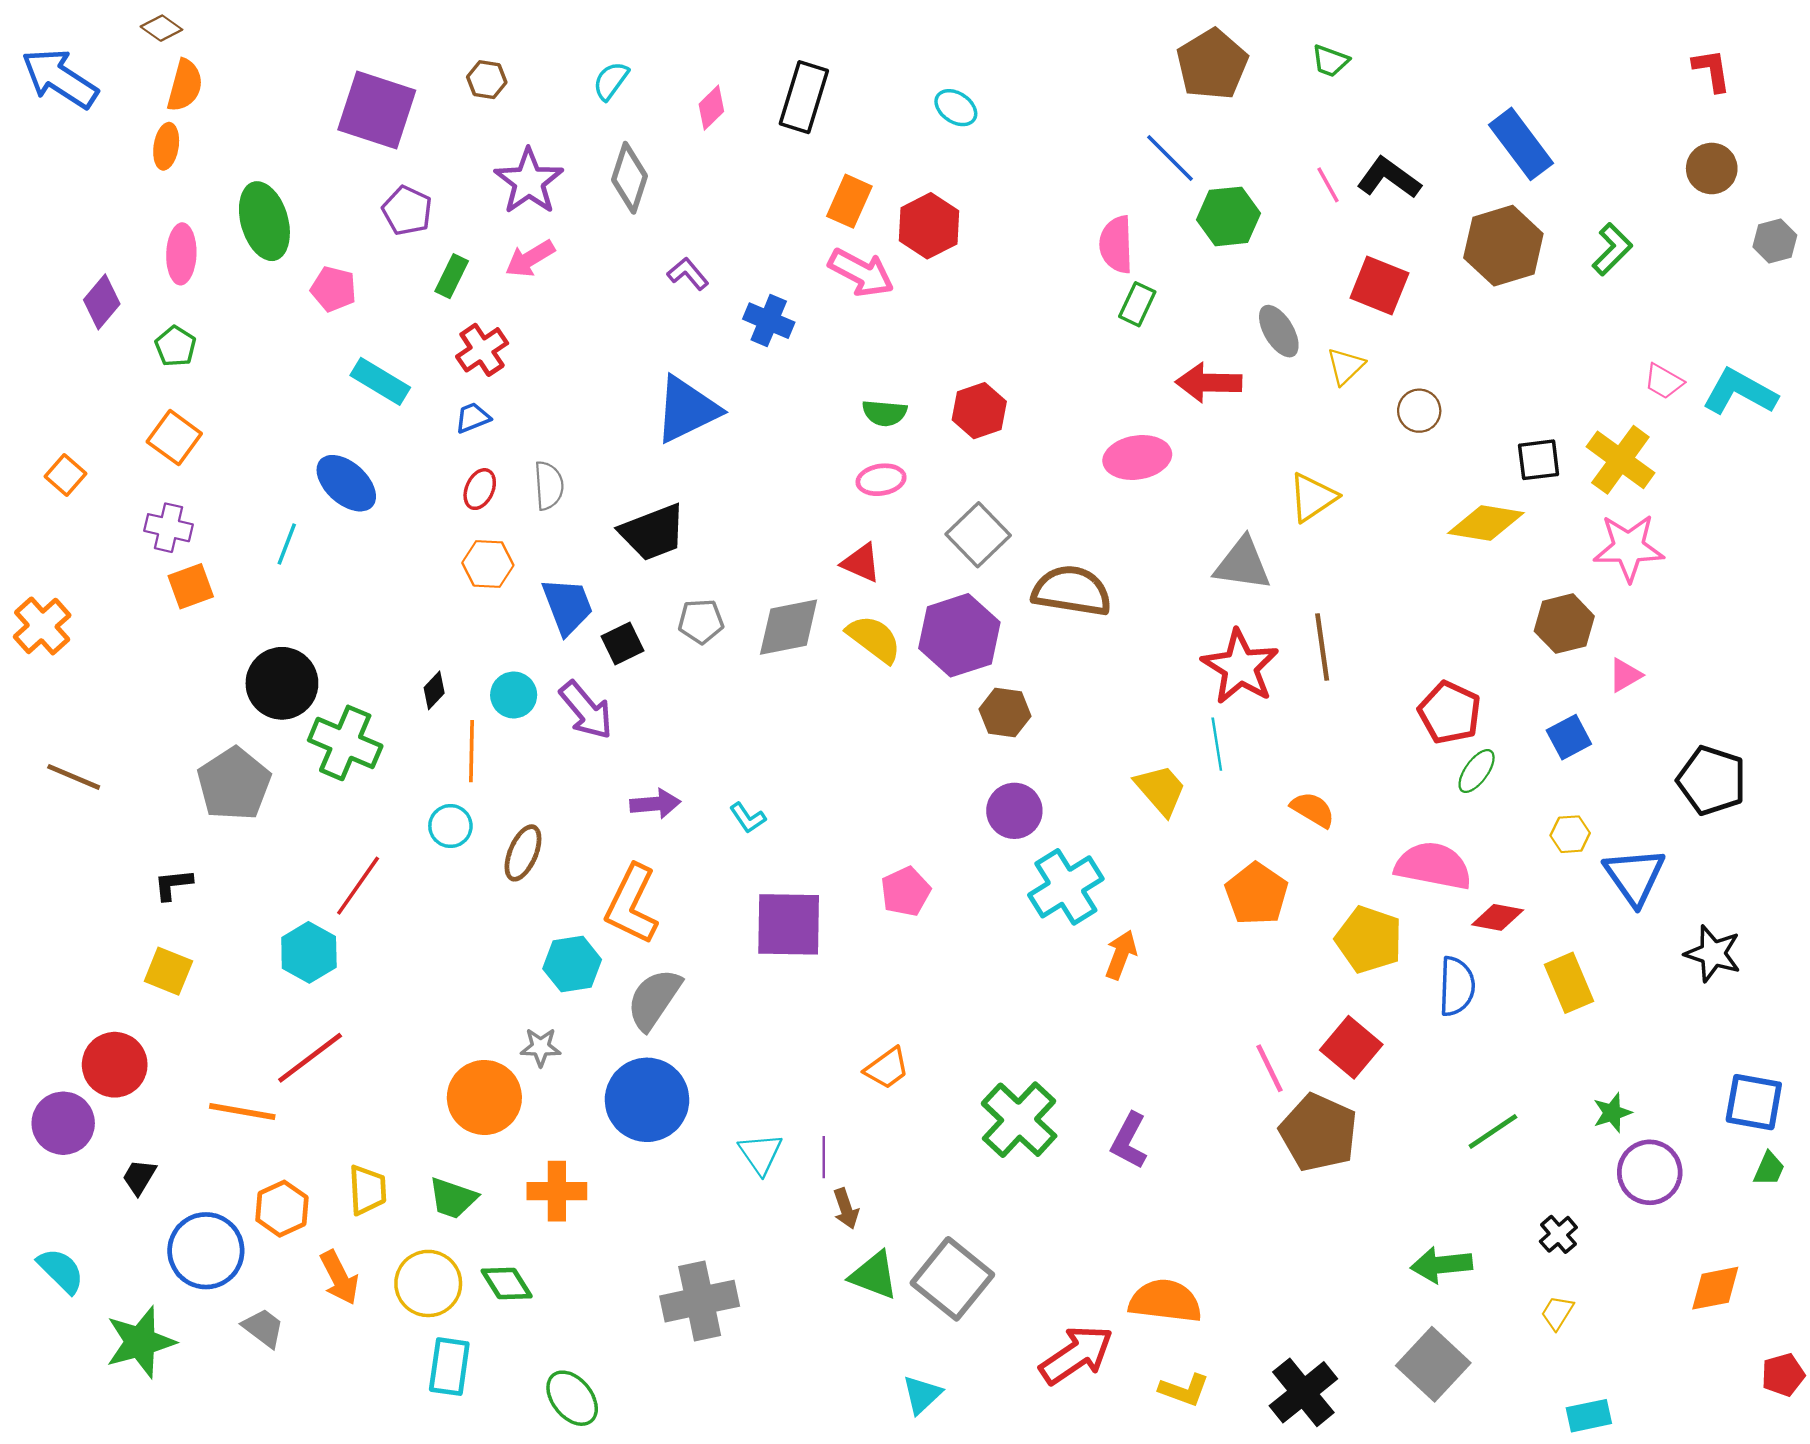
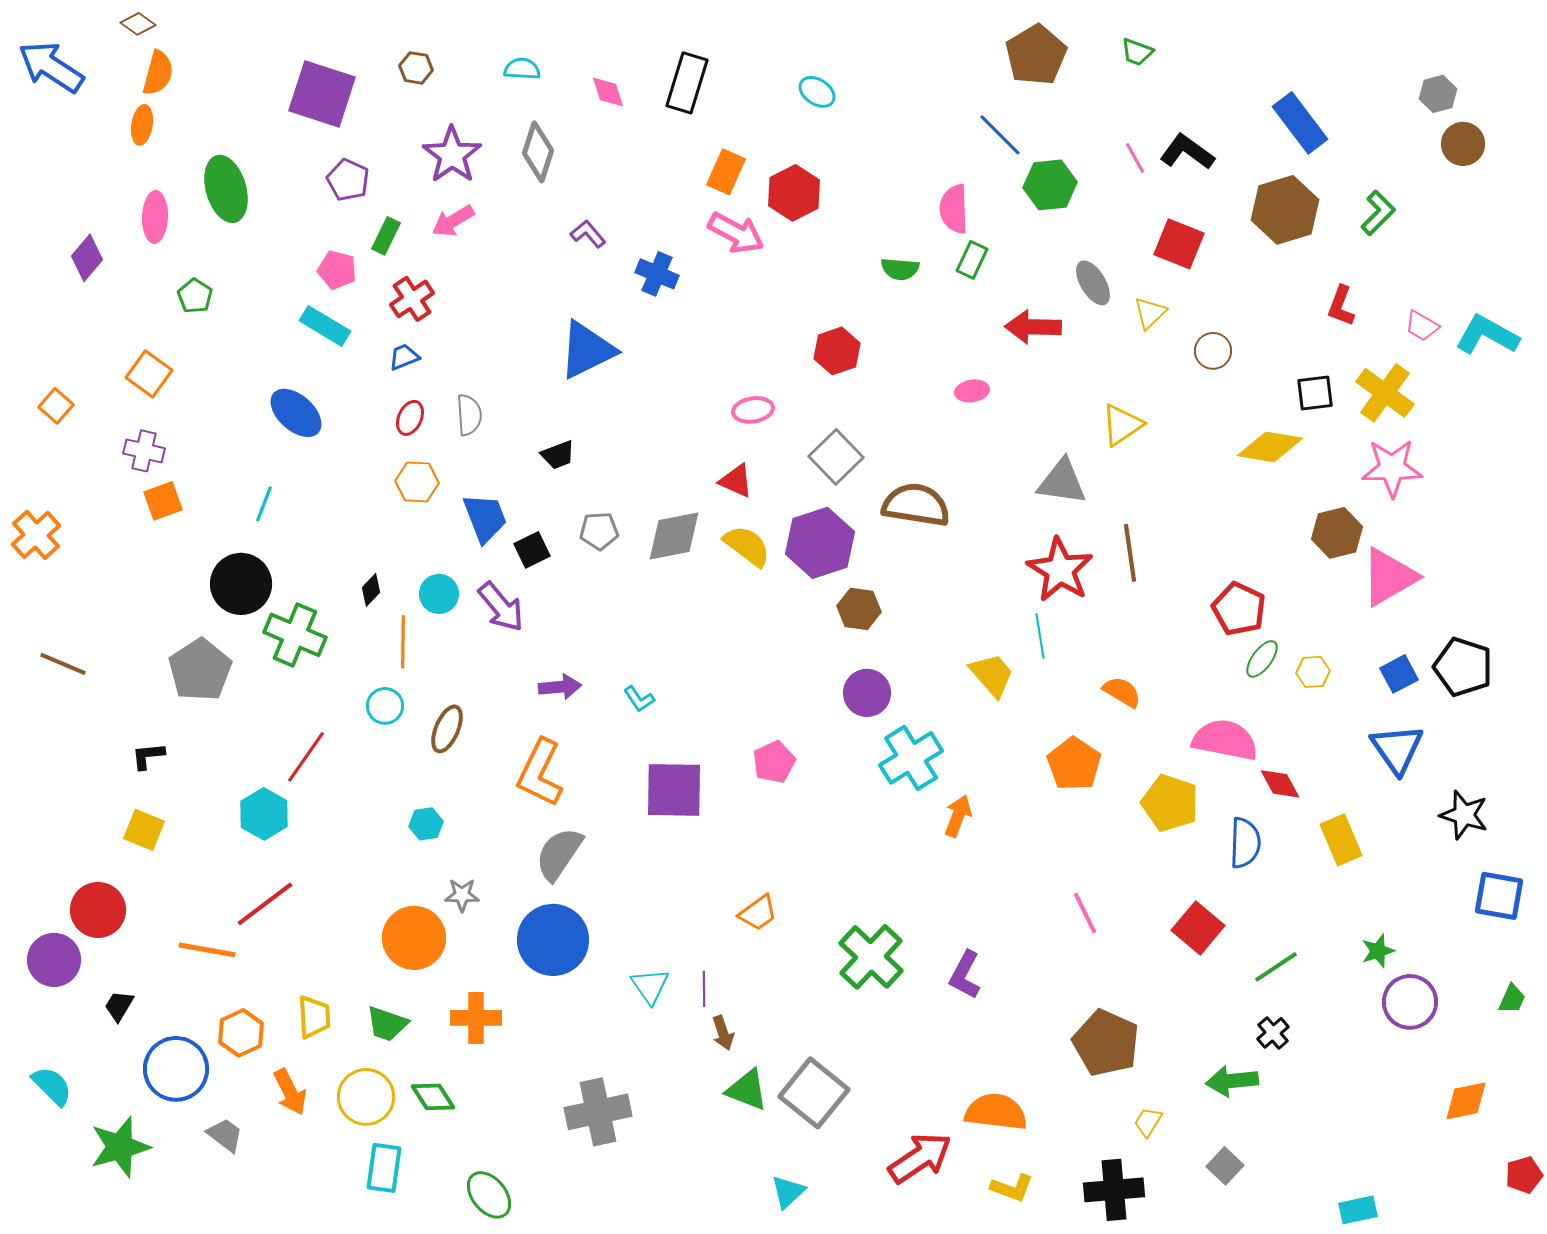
red L-shape: (1712, 70) -> (1341, 306), moved, turned -150
cyan semicircle: (611, 81) -> (522, 69), turned 57
pink diamond: (711, 108) -> (608, 92), turned -63
gray hexagon: (1775, 241) -> (1438, 94), moved
pink pentagon: (333, 289) -> (337, 270), moved
green pentagon: (176, 346) -> (195, 296), moved
green semicircle: (885, 413) -> (900, 269), moved
pink ellipse: (1137, 457) -> (972, 391), size x0.6
black trapezoid: (653, 532) -> (558, 455), size x0.6
cyan line: (287, 544) -> (264, 504), moved
pink triangle: (1625, 675) -> (1389, 577), size x2.0
blue square: (1569, 737) -> (1399, 674), moved
yellow hexagon: (1570, 834) -> (1313, 672), moved
red diamond: (1498, 917) -> (1280, 784), turned 51
cyan hexagon: (572, 964) -> (426, 824), moved, size x0.7
red square: (1351, 1047) -> (1198, 928), moved
blue square: (1754, 1102) -> (1499, 896), moved
brown pentagon: (1319, 1133) -> (1106, 1043), moved
black cross: (1558, 1234) -> (1273, 1033), moved
yellow trapezoid: (1557, 1313) -> (1148, 1122), moved
gray square: (1433, 1364) -> (1225, 1166), size x0.6
black cross: (1303, 1392) -> (1114, 1190), turned 34

